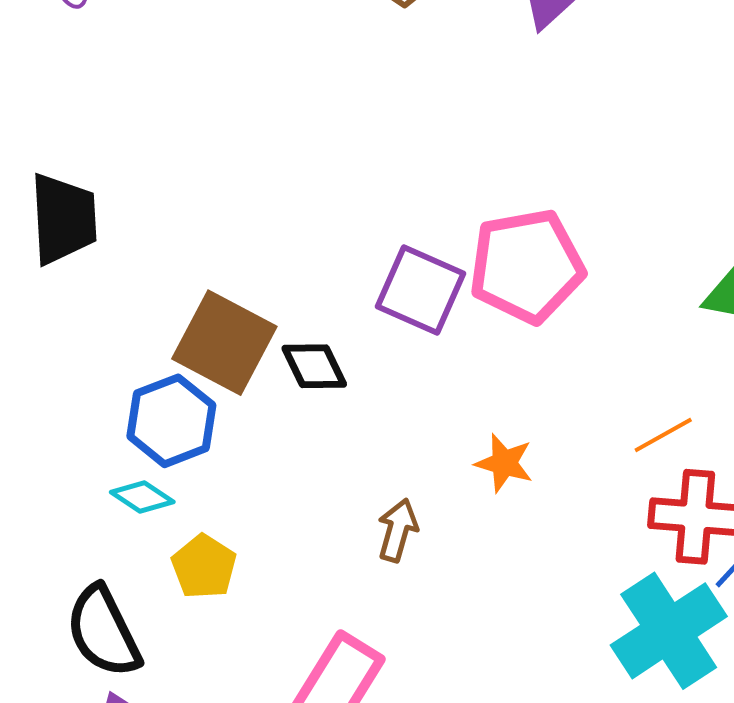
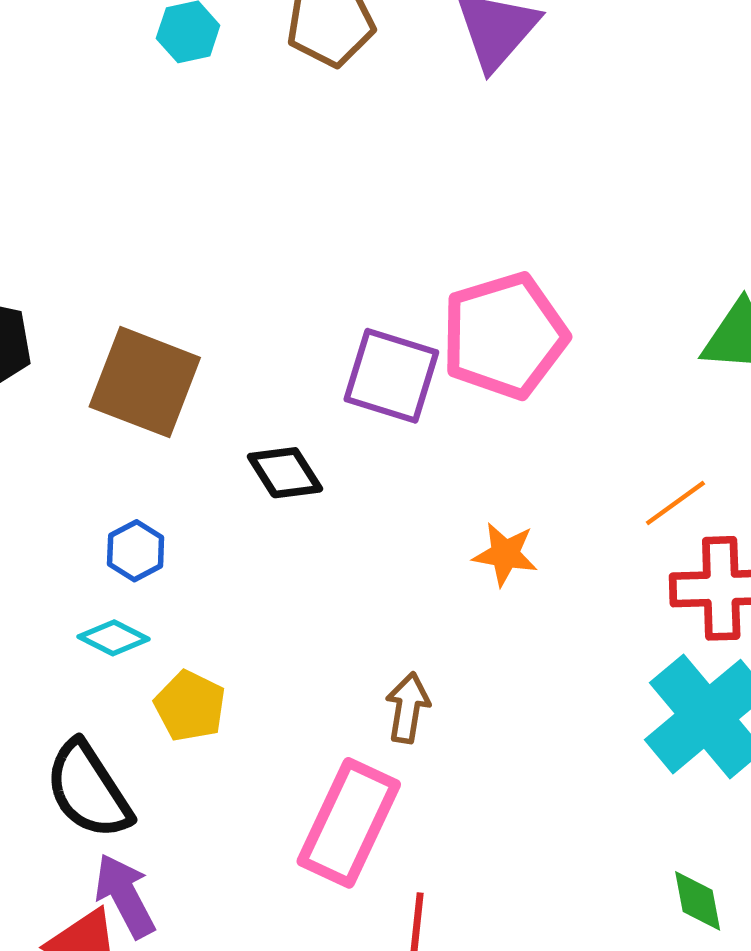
brown square: (224, 343) -> (145, 382), moved
blue hexagon: (171, 421) -> (136, 551), size x0.6
brown arrow: (398, 530) -> (408, 708), moved

